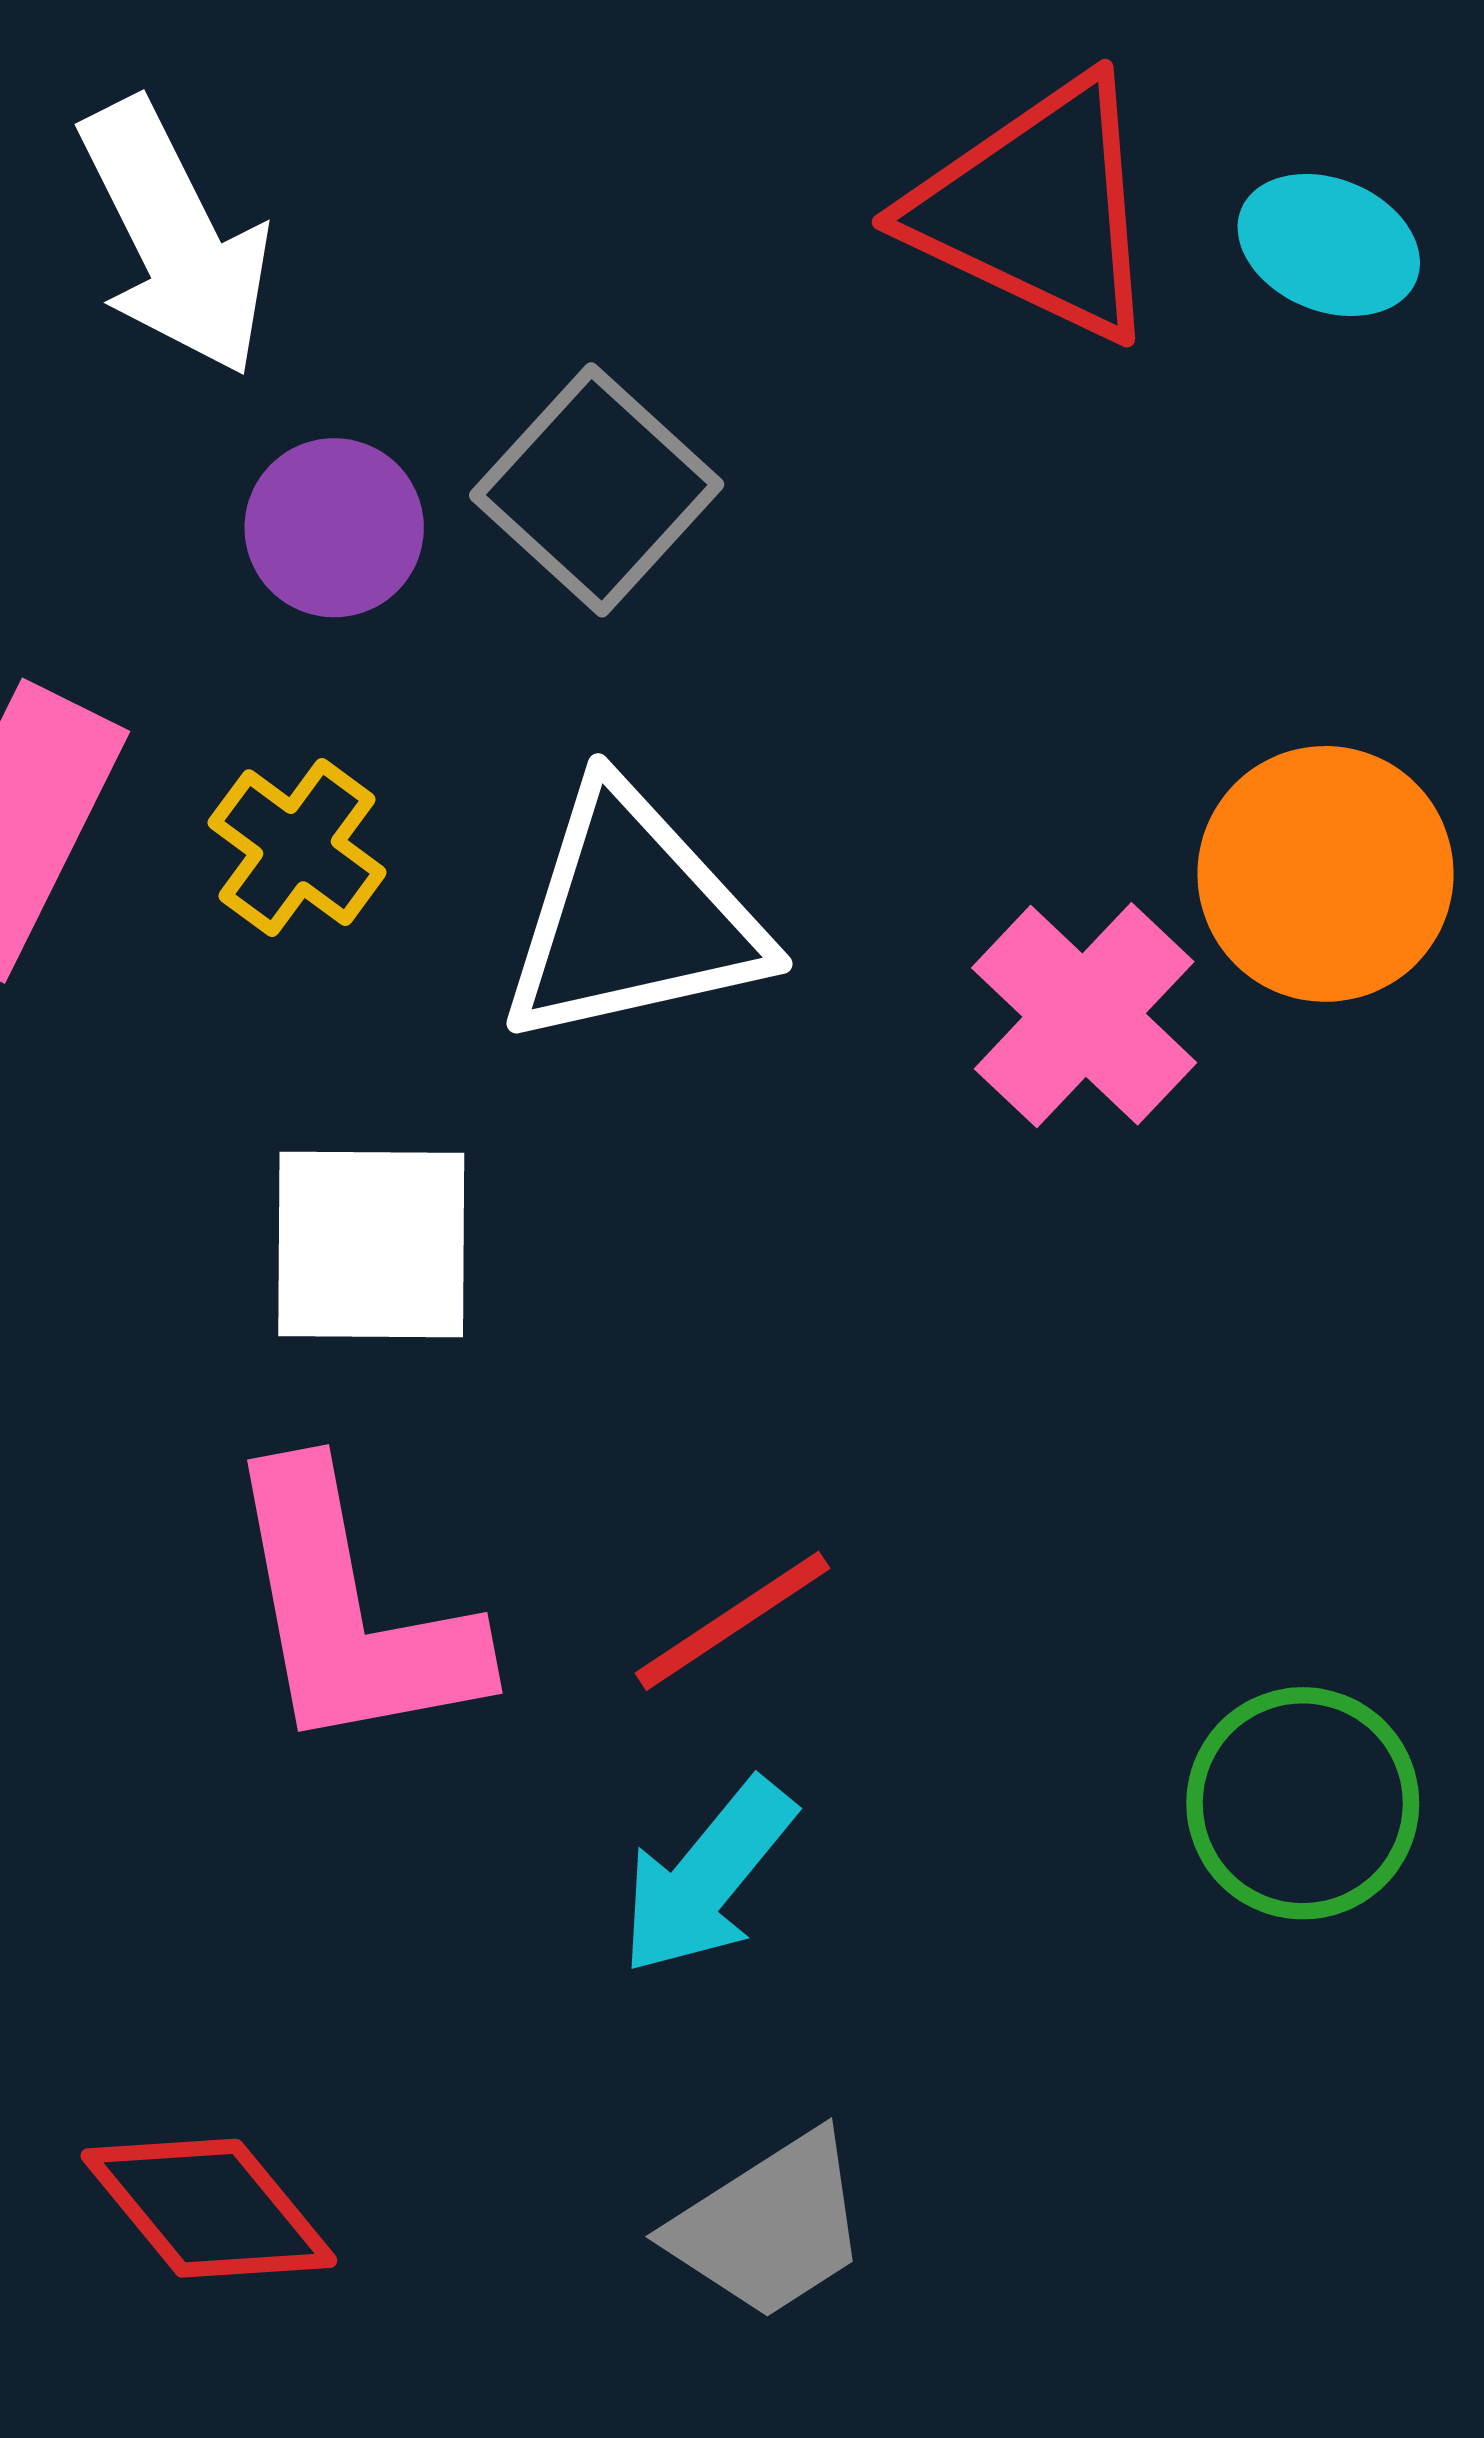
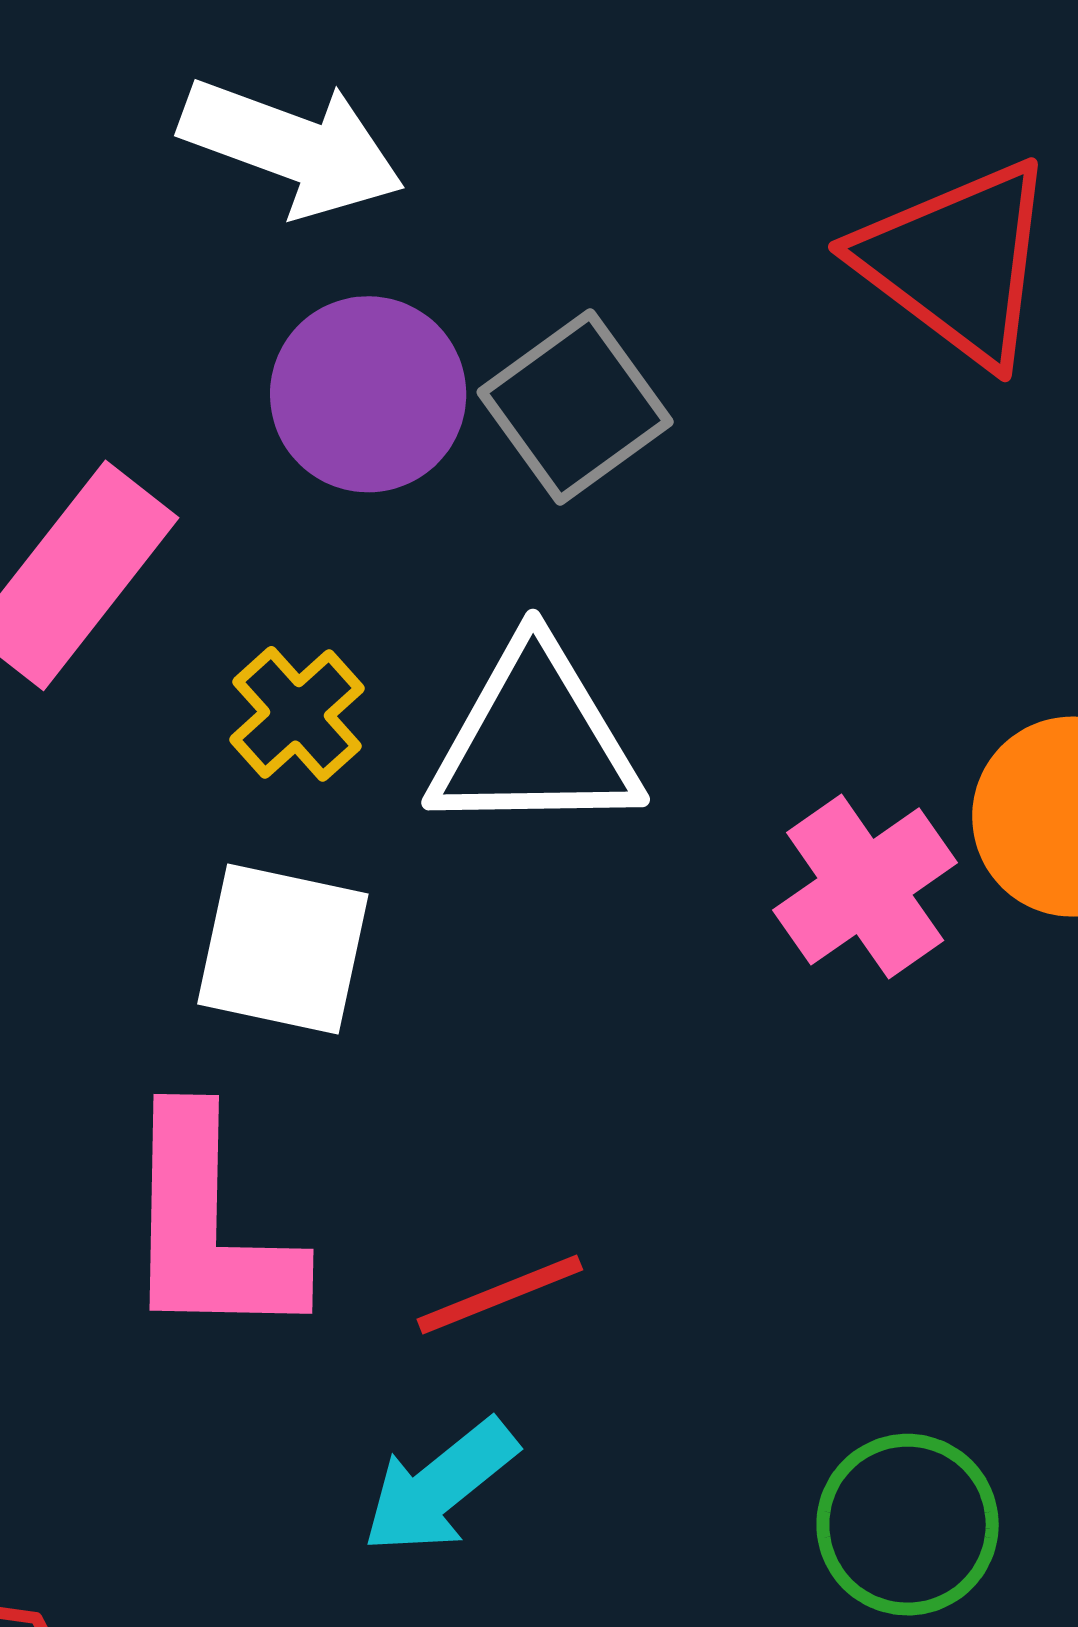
white arrow: (175, 238) -> (292, 147), turned -55
purple circle: (334, 528) -> (368, 394), size x1.4
yellow cross: (297, 848) -> (297, 714), moved

